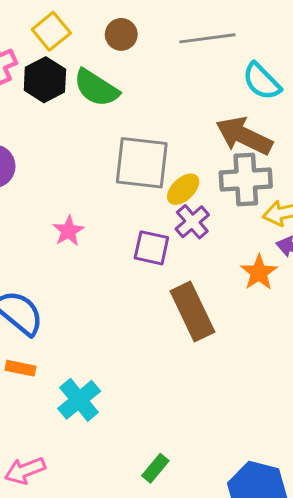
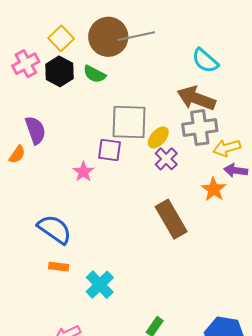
brown circle: (121, 34) -> (108, 37), size x1.8
gray line: (207, 38) -> (136, 36), moved
green semicircle: (96, 88) -> (94, 74), size x0.7
purple square: (151, 248) -> (110, 150), moved

